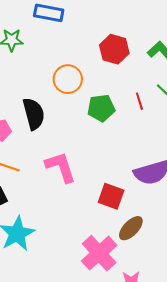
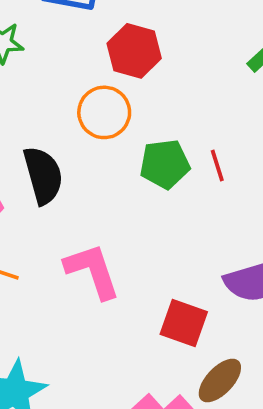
red hexagon: (114, 49) -> (134, 51), moved
red line: (139, 101) -> (217, 166), moved

